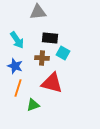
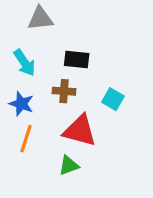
gray triangle: (38, 12) -> (40, 18), moved
cyan square: (63, 53) -> (113, 99), moved
green triangle: (33, 105) -> (69, 165), moved

